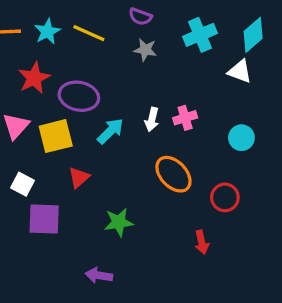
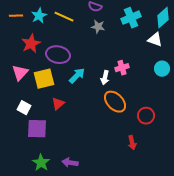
white arrow: (152, 119) -> (105, 78), moved
cyan circle: (241, 138) -> (162, 69), moved
green star: (119, 222) -> (41, 163), moved, turned -30

